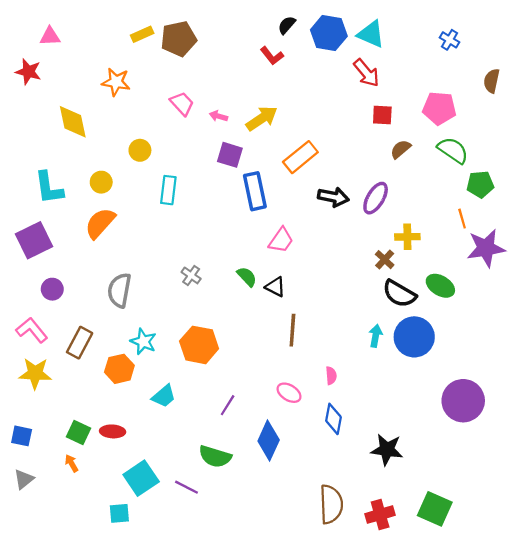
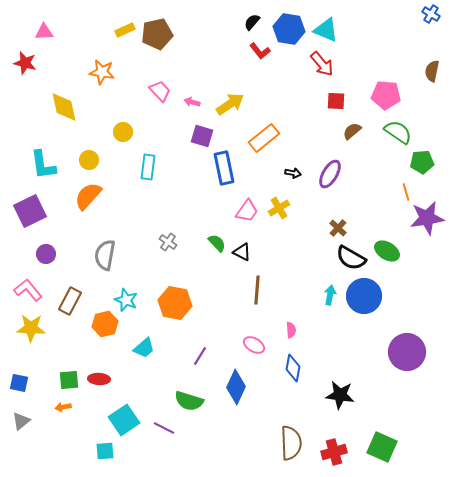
blue cross: (450, 40) -> (431, 14), moved
red L-shape: (272, 56) -> (260, 51), moved
black arrow: (333, 197) -> (293, 173), size x0.6
yellow cross: (407, 237) -> (279, 208), moved, turned -30
green square: (78, 433) -> (69, 380), turned -30
orange arrow: (72, 463) -> (63, 407), turned -70

